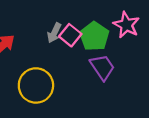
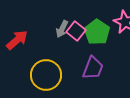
purple trapezoid: (102, 67) -> (93, 68), moved, turned 55

